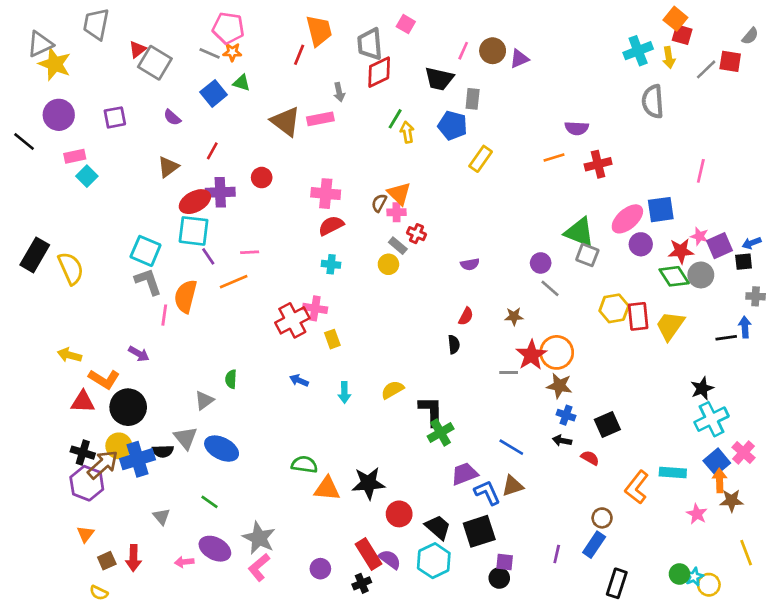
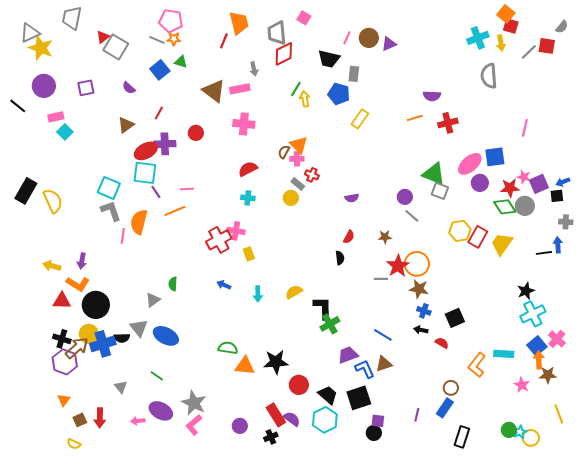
pink cross: (326, 194) -> (244, 124), moved
red rectangle: (638, 316) -> (478, 237), turned 35
purple arrow: (139, 354) -> (82, 261), moved, turned 70

